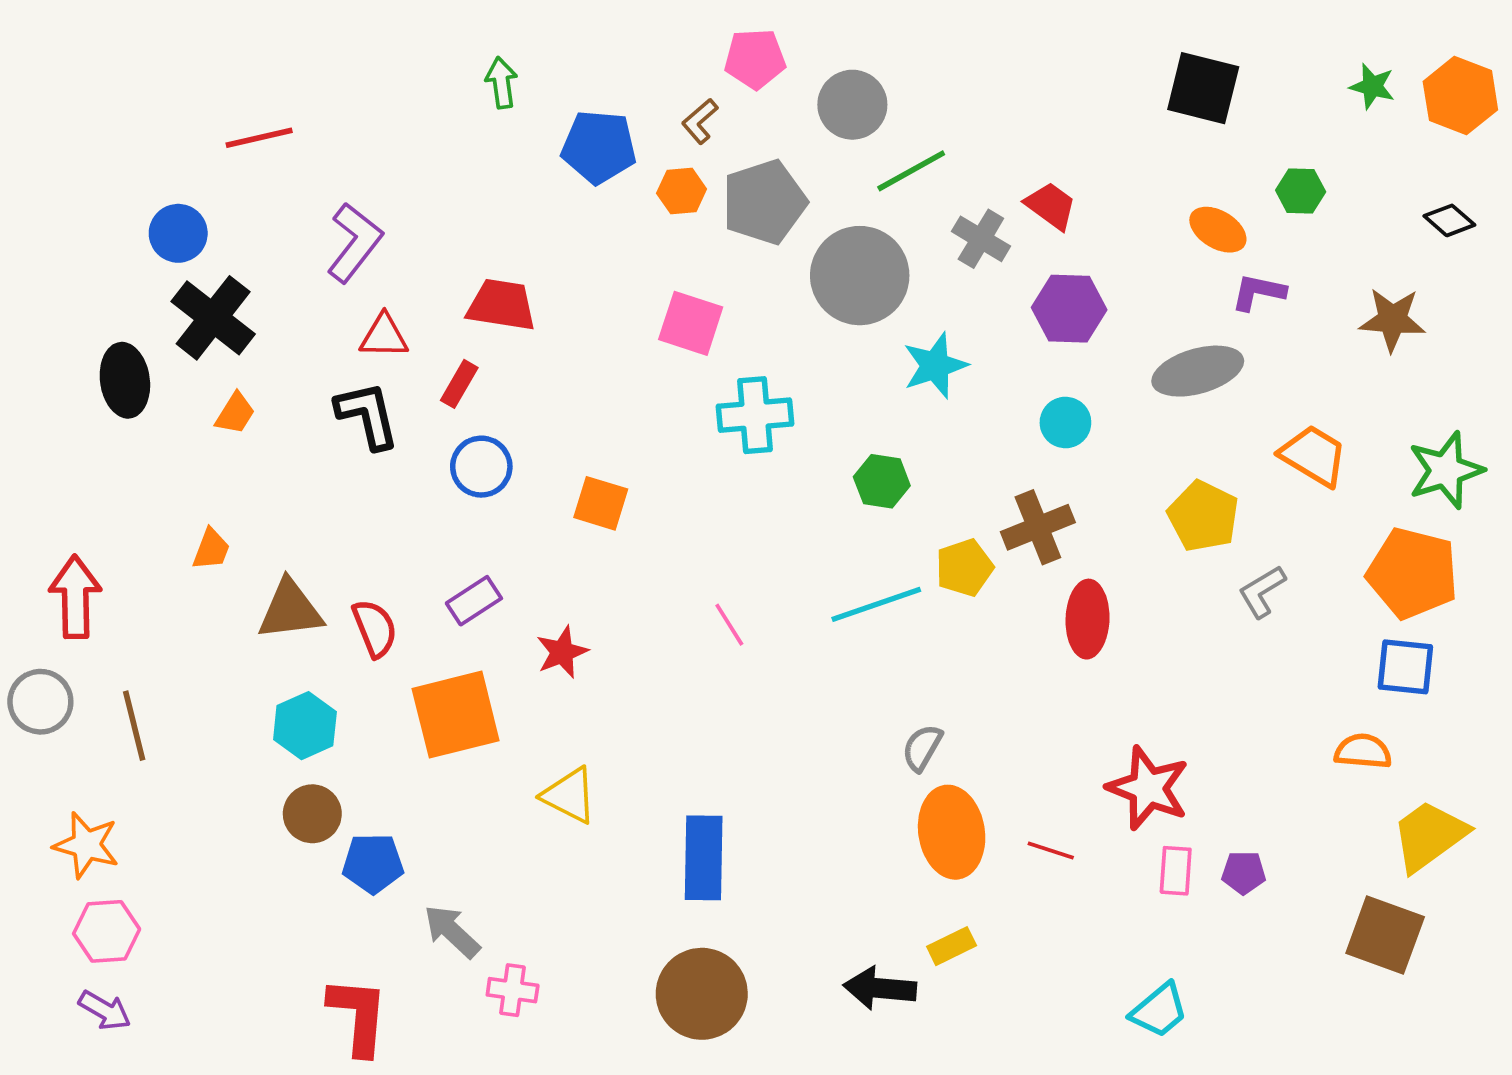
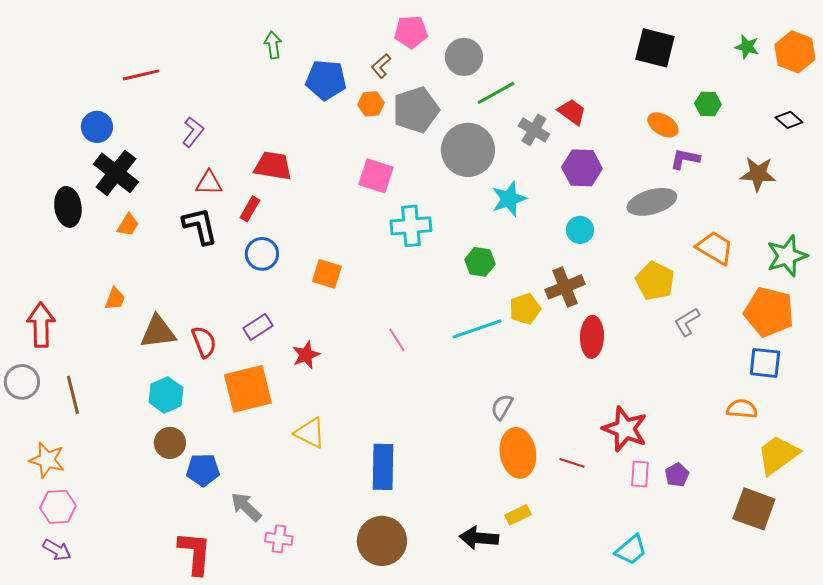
purple L-shape: (355, 242) -> (193, 132), size x0.7
purple pentagon: (1244, 873) -> (677, 475), turned -30

